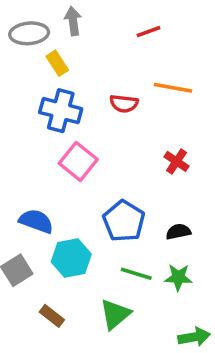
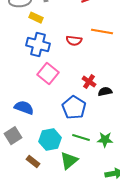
yellow rectangle: (57, 63) -> (36, 18), turned -32
red cross: (177, 161) -> (89, 82), moved
black semicircle: (178, 232) -> (105, 92), moved
cyan hexagon: (71, 258) -> (50, 140), moved

